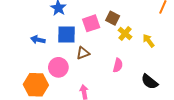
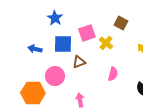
brown square: (113, 18) -> (121, 23), moved
yellow cross: (125, 34) -> (106, 43), moved

